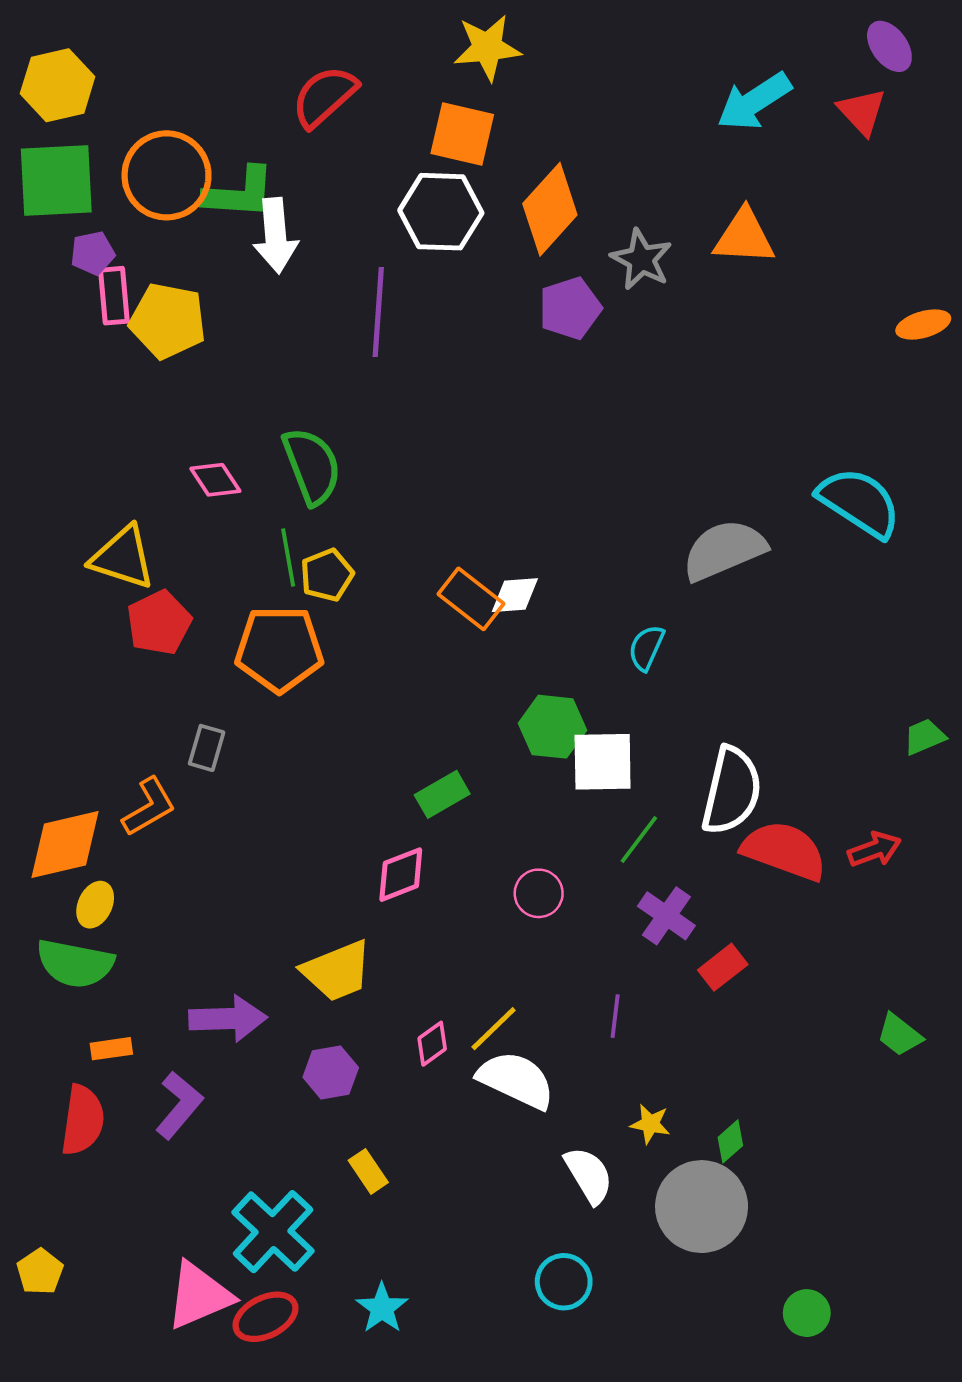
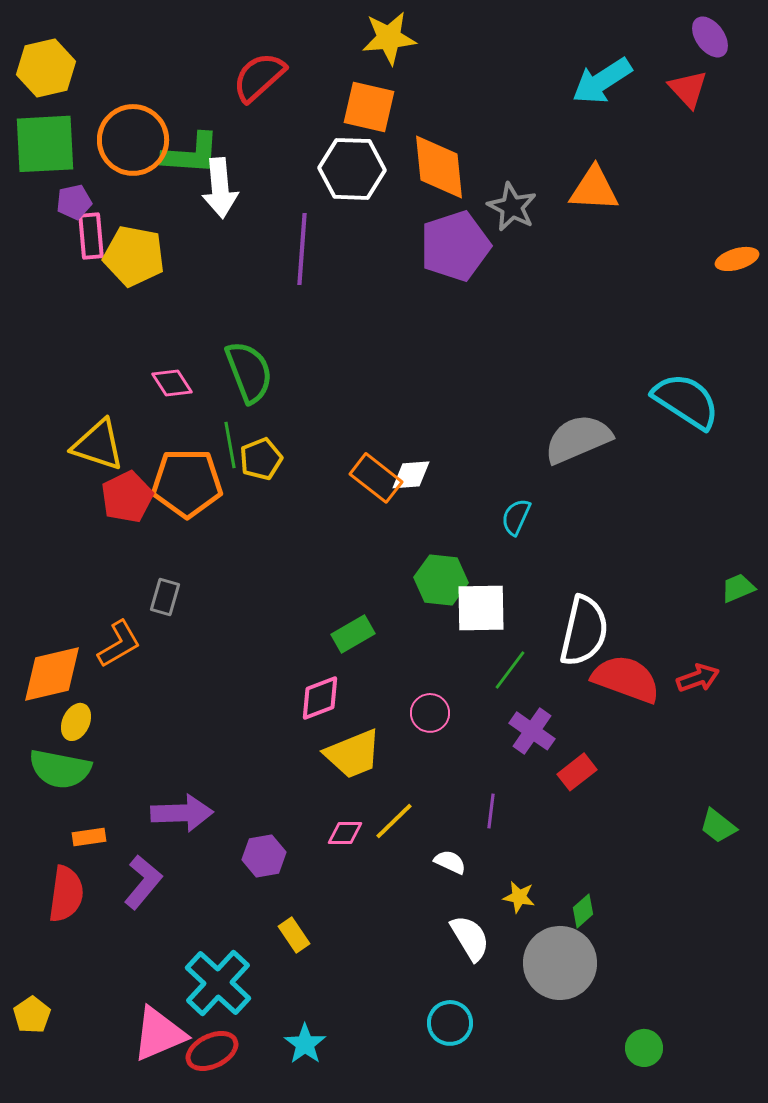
orange diamond: (550, 209) -> (439, 167), turned -48
purple pentagon: (570, 308) -> (455, 246), size x1.4
orange pentagon: (279, 649) -> (187, 483), moved
yellow trapezoid: (337, 971) -> (353, 754), moved
pink diamond: (432, 1044) -> (345, 833), turned 36
white semicircle: (516, 1080) -> (450, 862), moved, size x0.5

